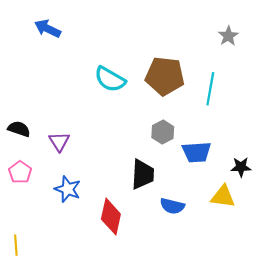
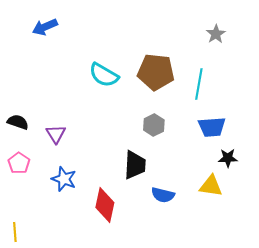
blue arrow: (48, 29) -> (45, 27), turned -50
blue trapezoid: (197, 152) -> (212, 127), moved

